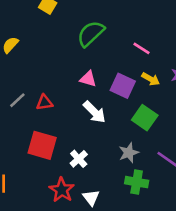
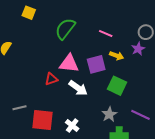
pink triangle: (88, 79) -> (69, 64), size x1.5
purple square: (123, 86) -> (96, 64), turned -30
gray line: (17, 100) -> (20, 108), moved, turned 40
red triangle: (44, 103) -> (51, 79), moved

